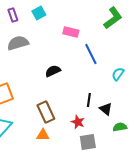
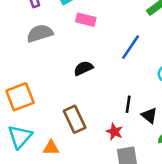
pink rectangle: (71, 32) -> (86, 20), moved
blue line: (91, 54) -> (131, 47), turned 60
orange triangle: (43, 135) -> (51, 148), moved

